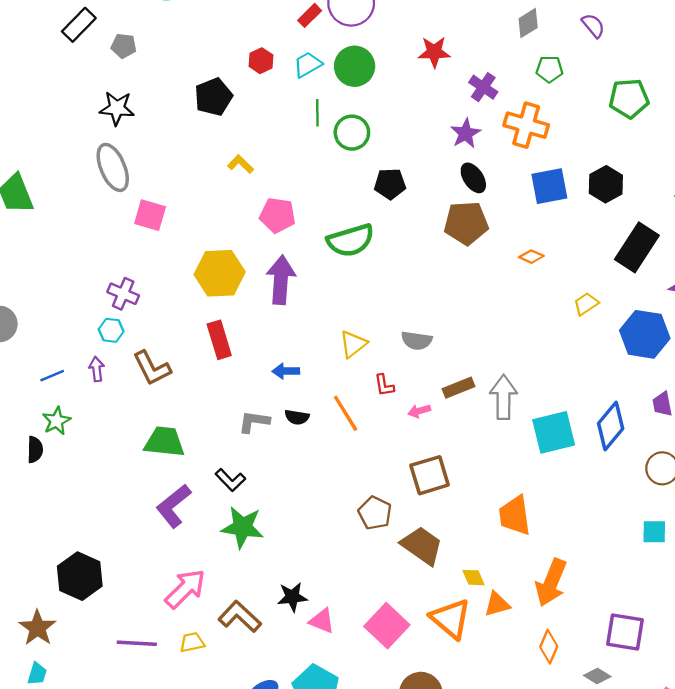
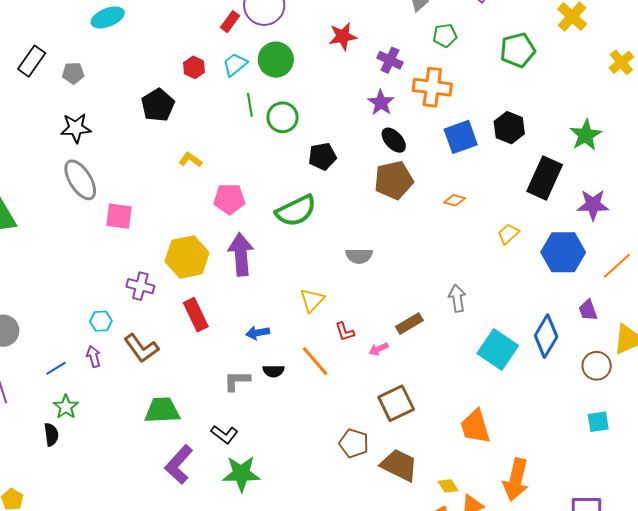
purple cross: (123, 294) -> (140, 286), moved
gray semicircle: (417, 341) -> (359, 256), moved
gray arrow: (504, 397) -> (457, 298), moved, size x0.7
cyan square: (554, 432) -> (498, 349), turned -33

